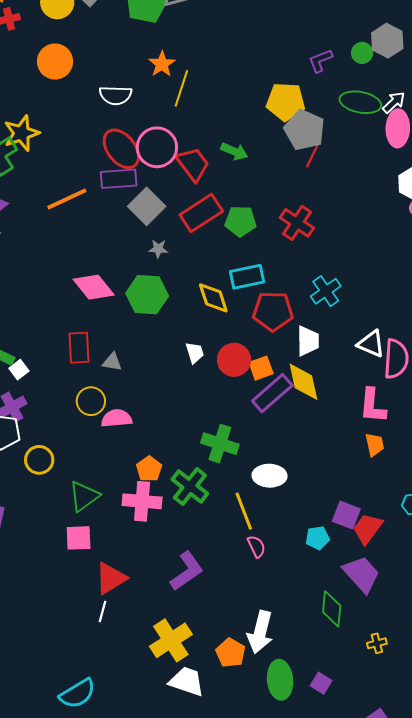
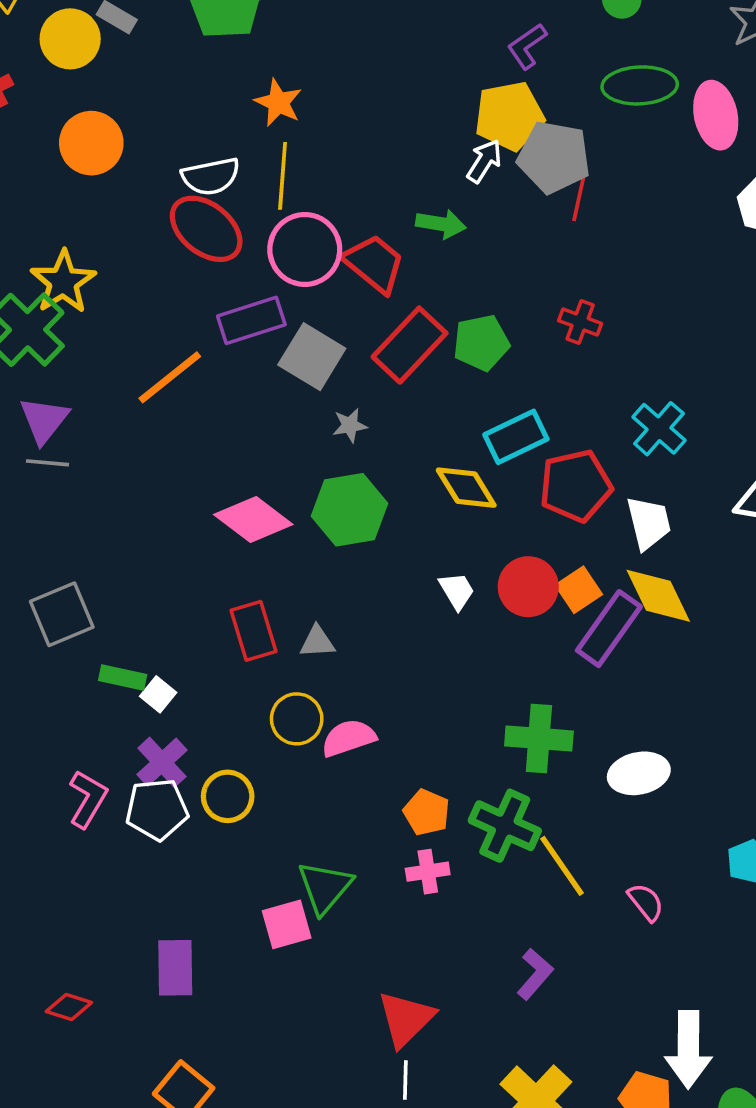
purple L-shape: (320, 61) -> (527, 46), moved
yellow line: (181, 88) -> (283, 176), moved
white arrow: (394, 102) -> (484, 161), moved
red ellipse: (121, 149) -> (206, 229), moved
red cross: (297, 223) -> (580, 322), size x0.7
yellow circle: (39, 460) -> (228, 796), moved
pink cross: (142, 501) -> (428, 872), size x0.6
yellow line: (244, 511) -> (562, 866), moved
pink square: (79, 538) -> (287, 924), moved
purple L-shape: (187, 571) -> (535, 974), size x0.7

